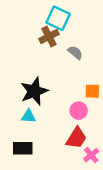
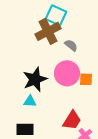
brown cross: (49, 36) -> (48, 31), size x1.4
pink circle: (79, 111) -> (67, 73), moved, size x1.6

